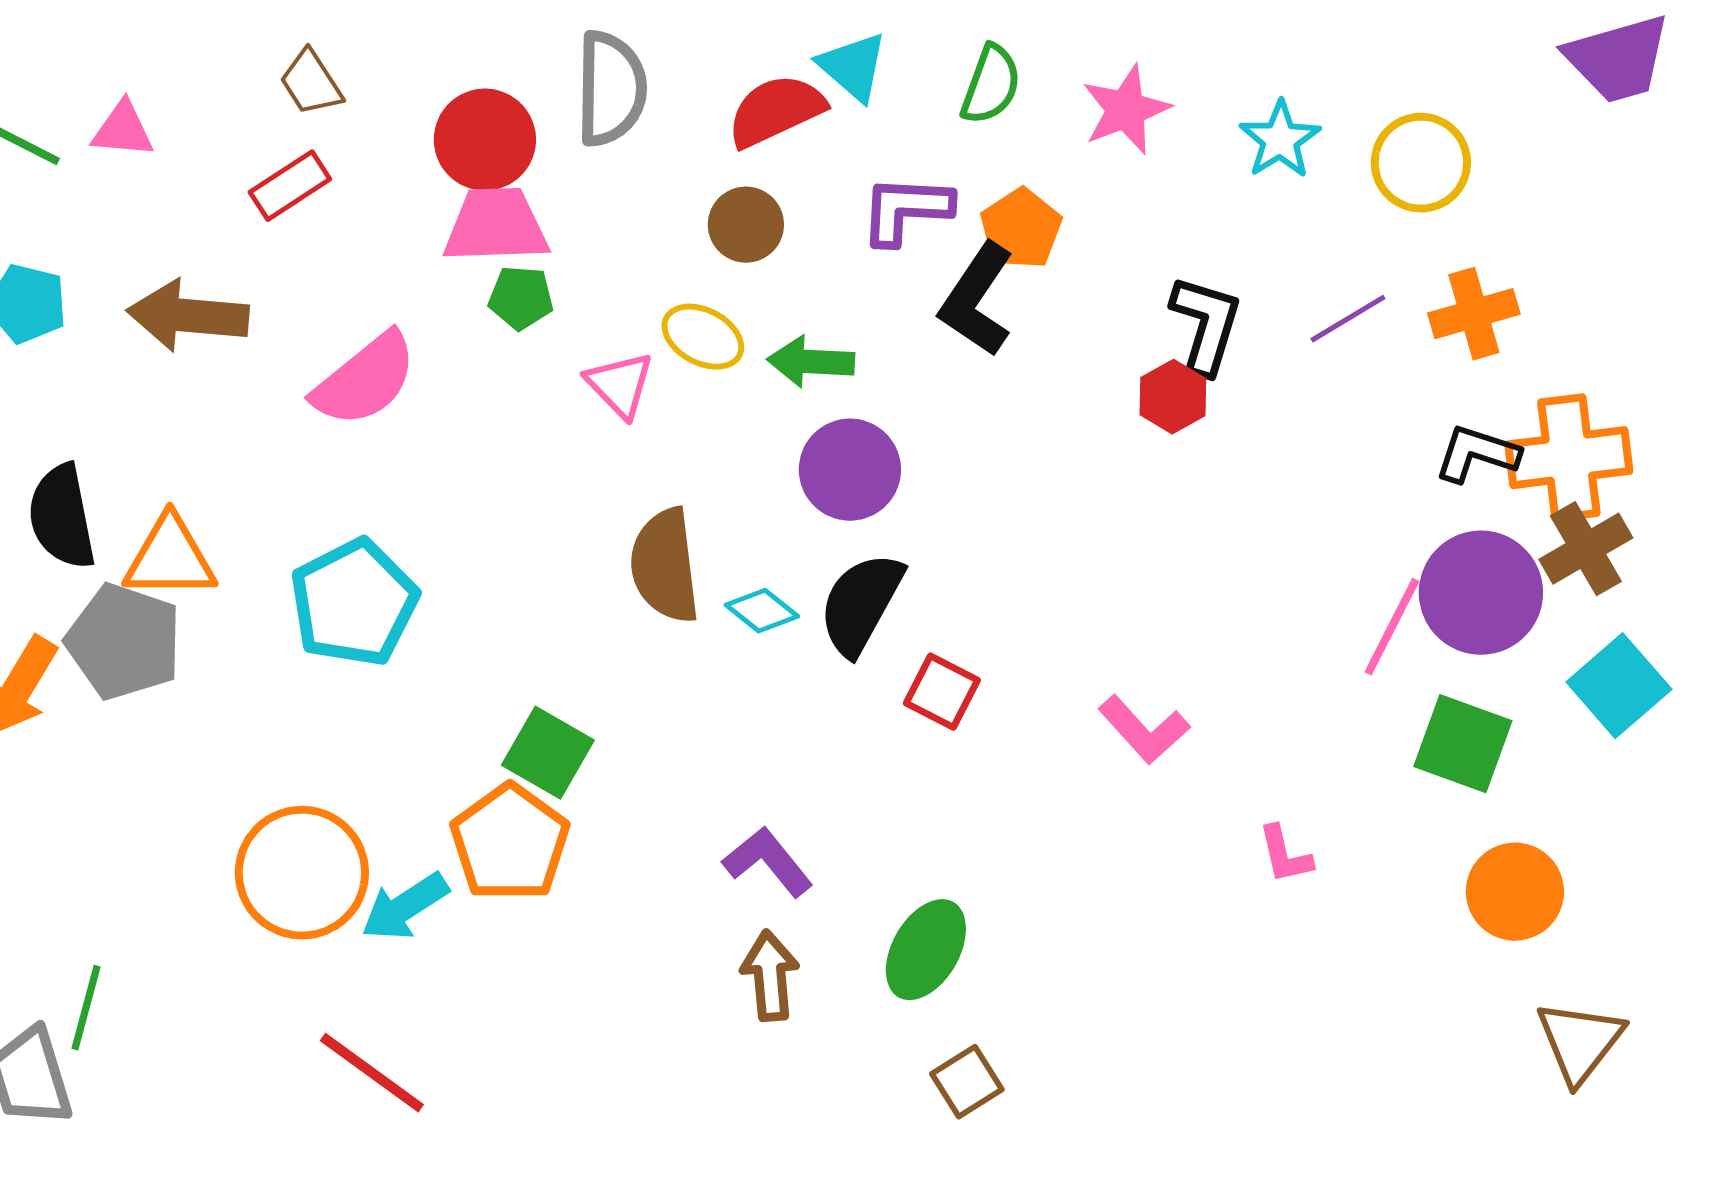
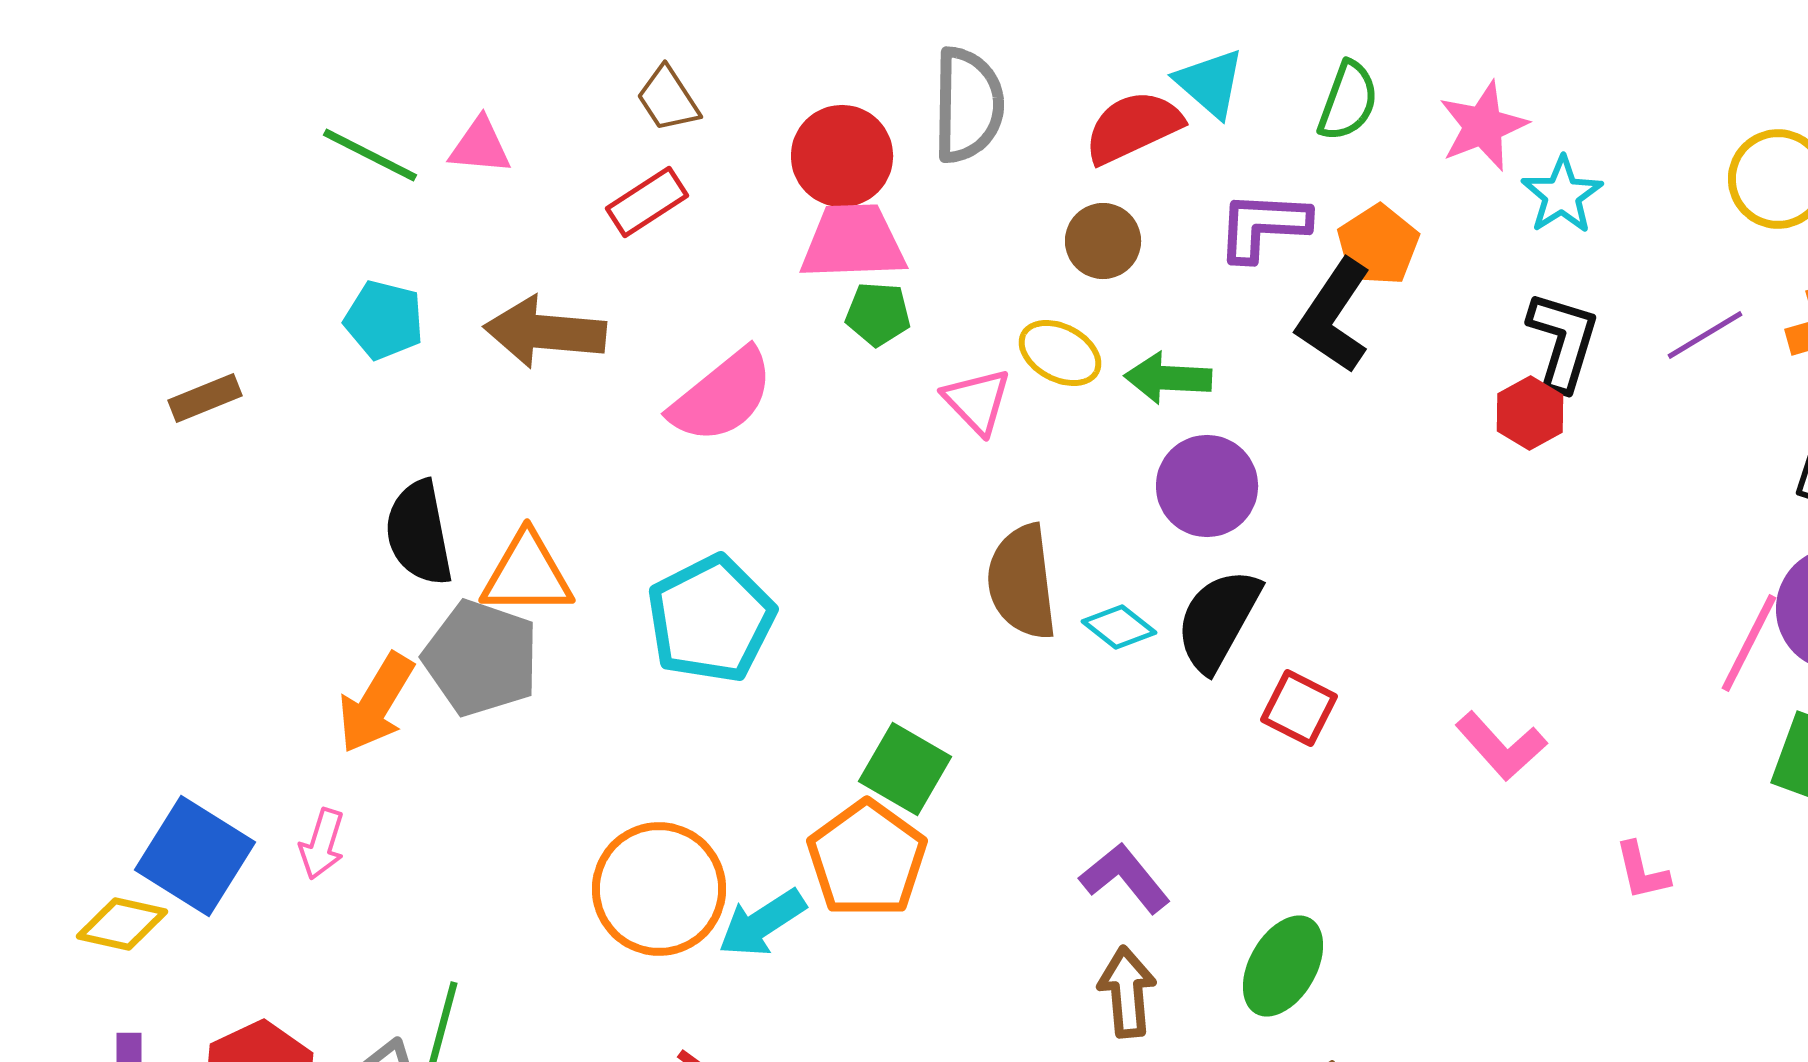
cyan star: (1280, 140) -> (1562, 195), moved

